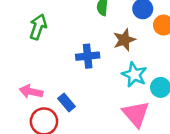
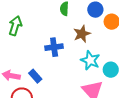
blue rectangle: (67, 103) -> (35, 76), moved

